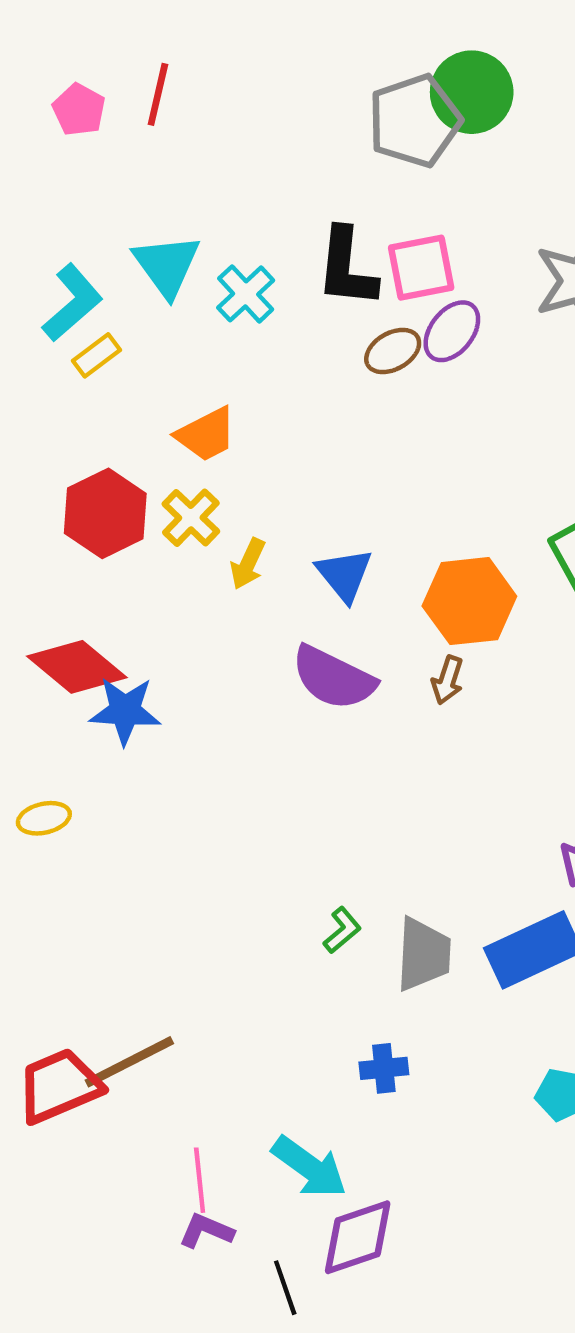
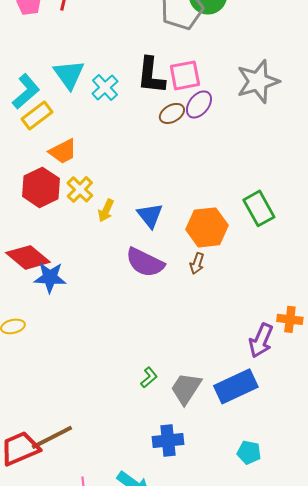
yellow rectangle: (97, 355) -> (37, 115), size x1.4
orange trapezoid: (206, 434) -> (63, 151), moved
gray trapezoid: (423, 954) -> (186, 388), turned -150
blue cross: (384, 1068) -> (168, 440), size x1.4

